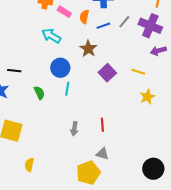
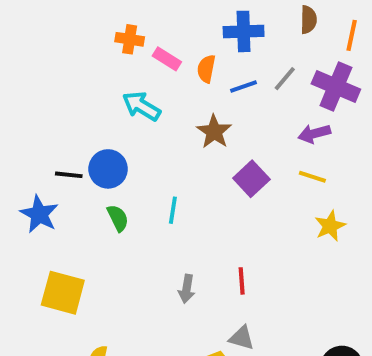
purple arrow: (158, 51) -> (314, 134), moved
blue circle: (60, 68) -> (108, 169), moved

